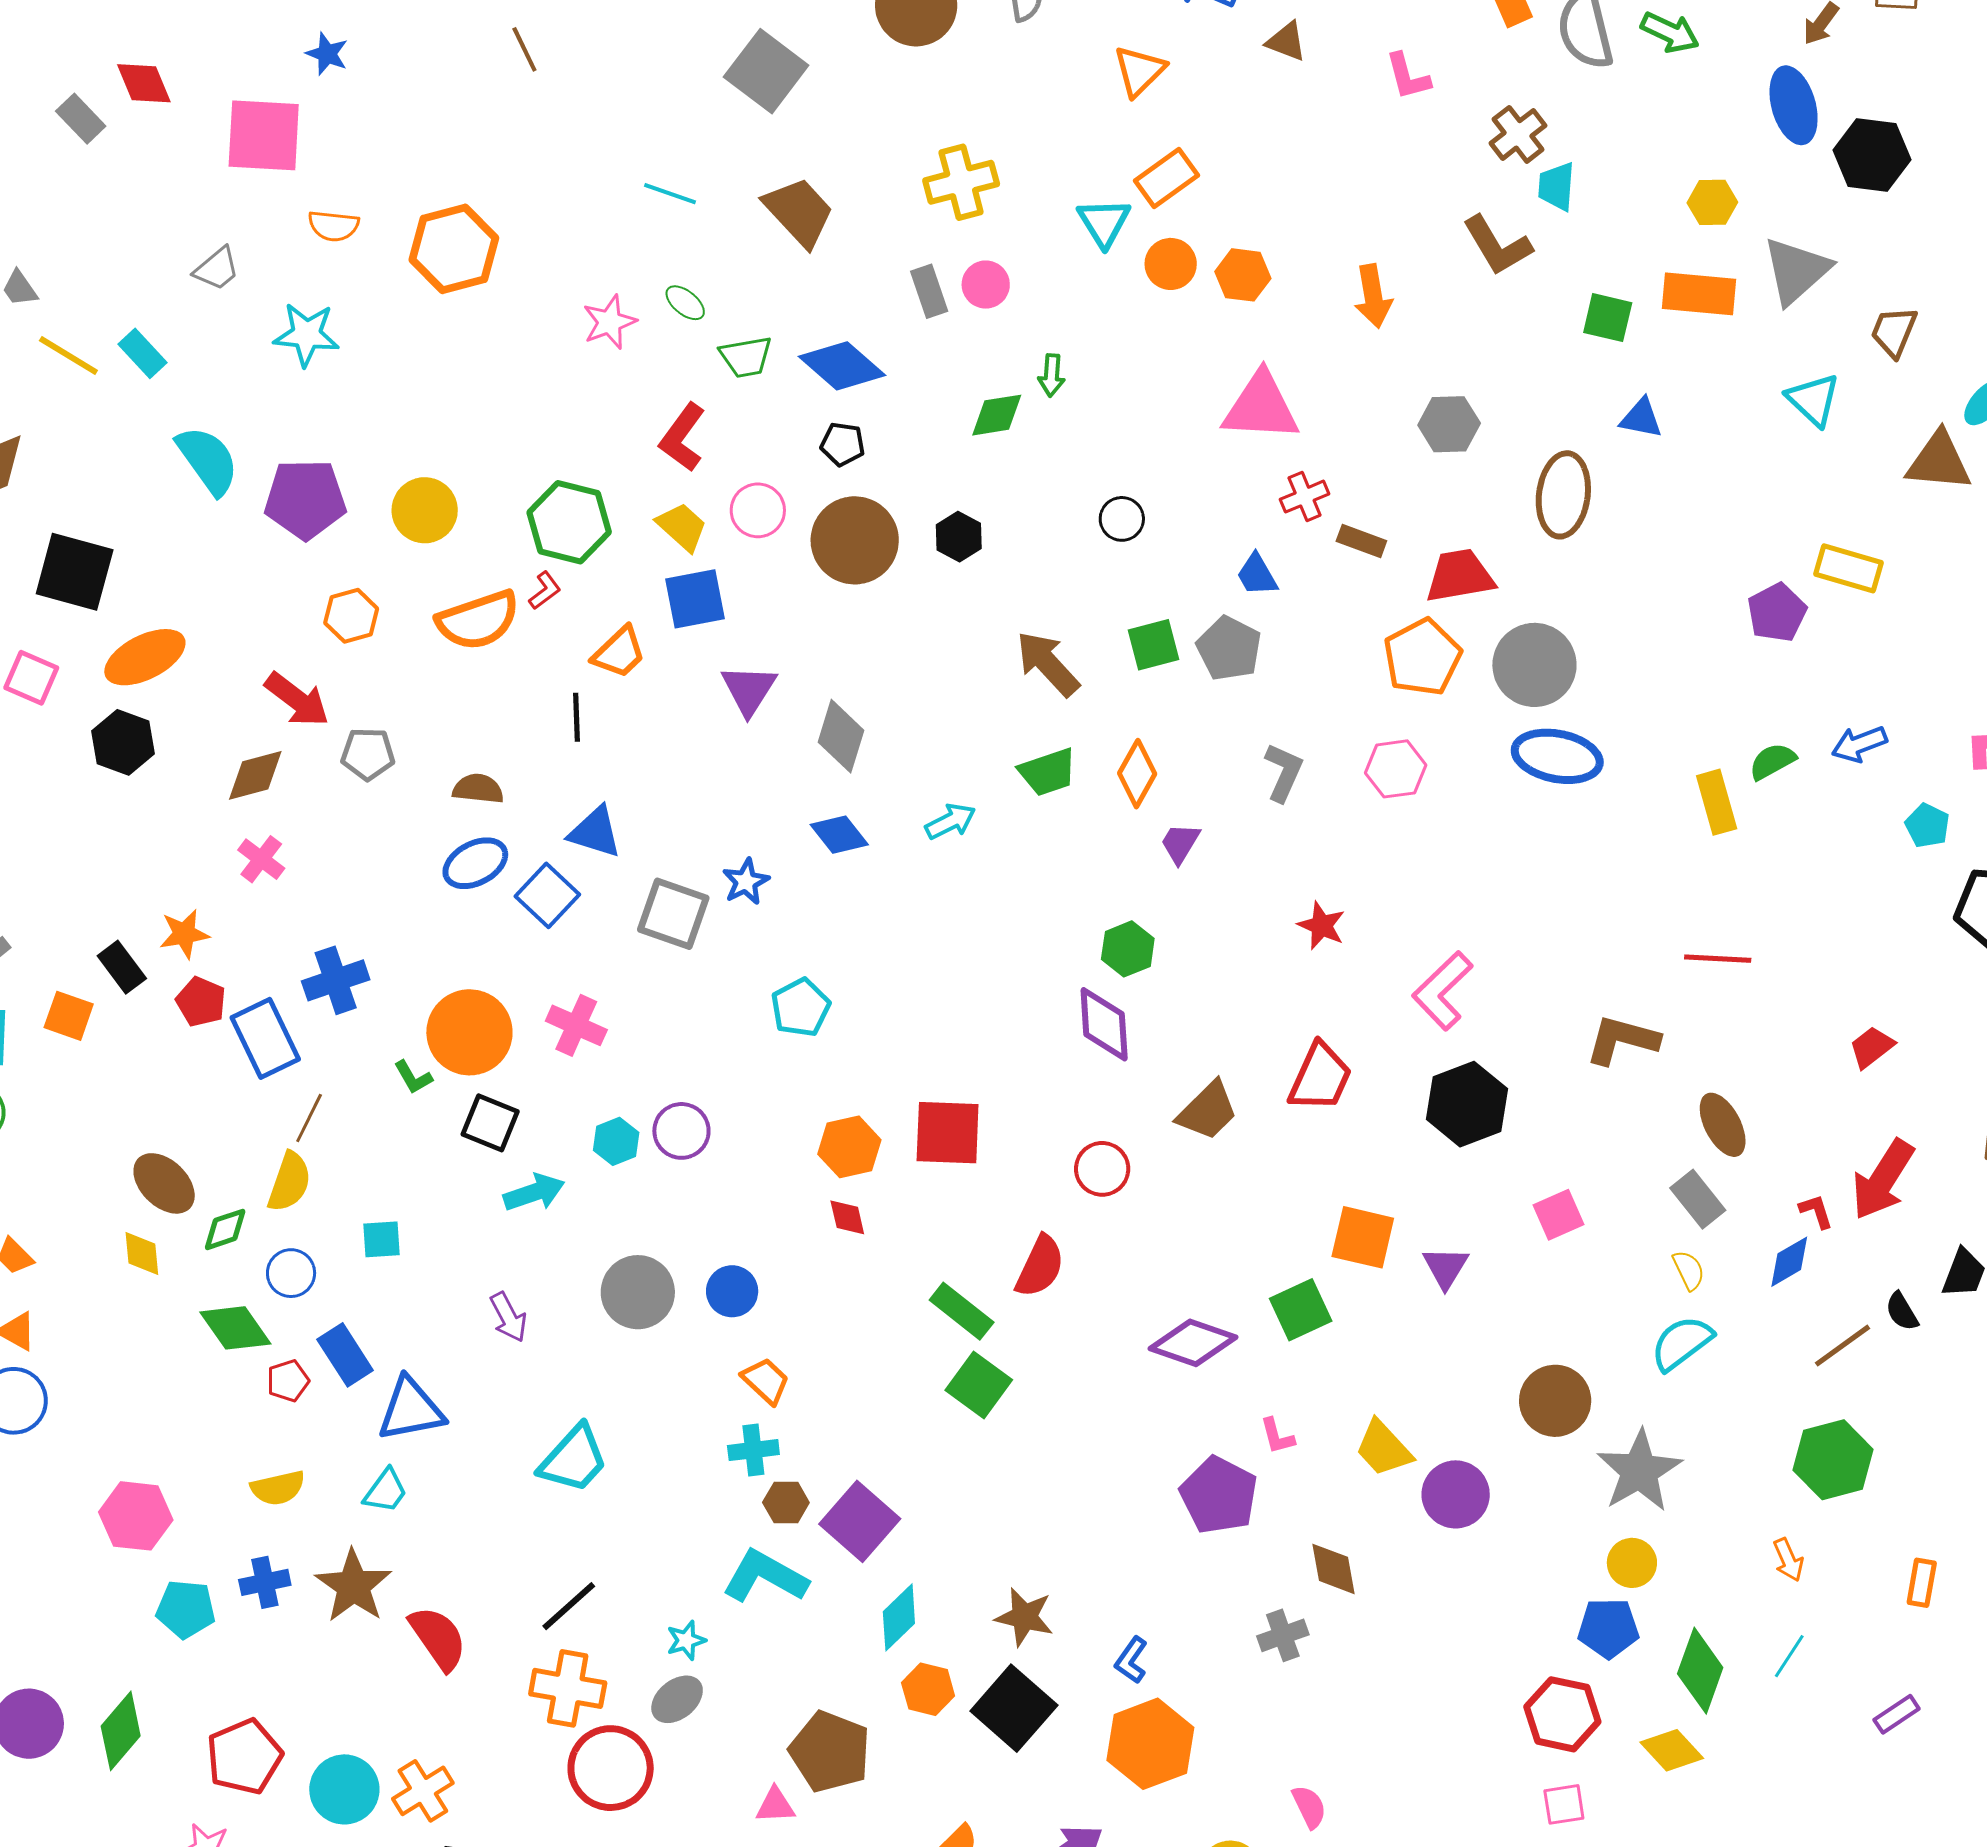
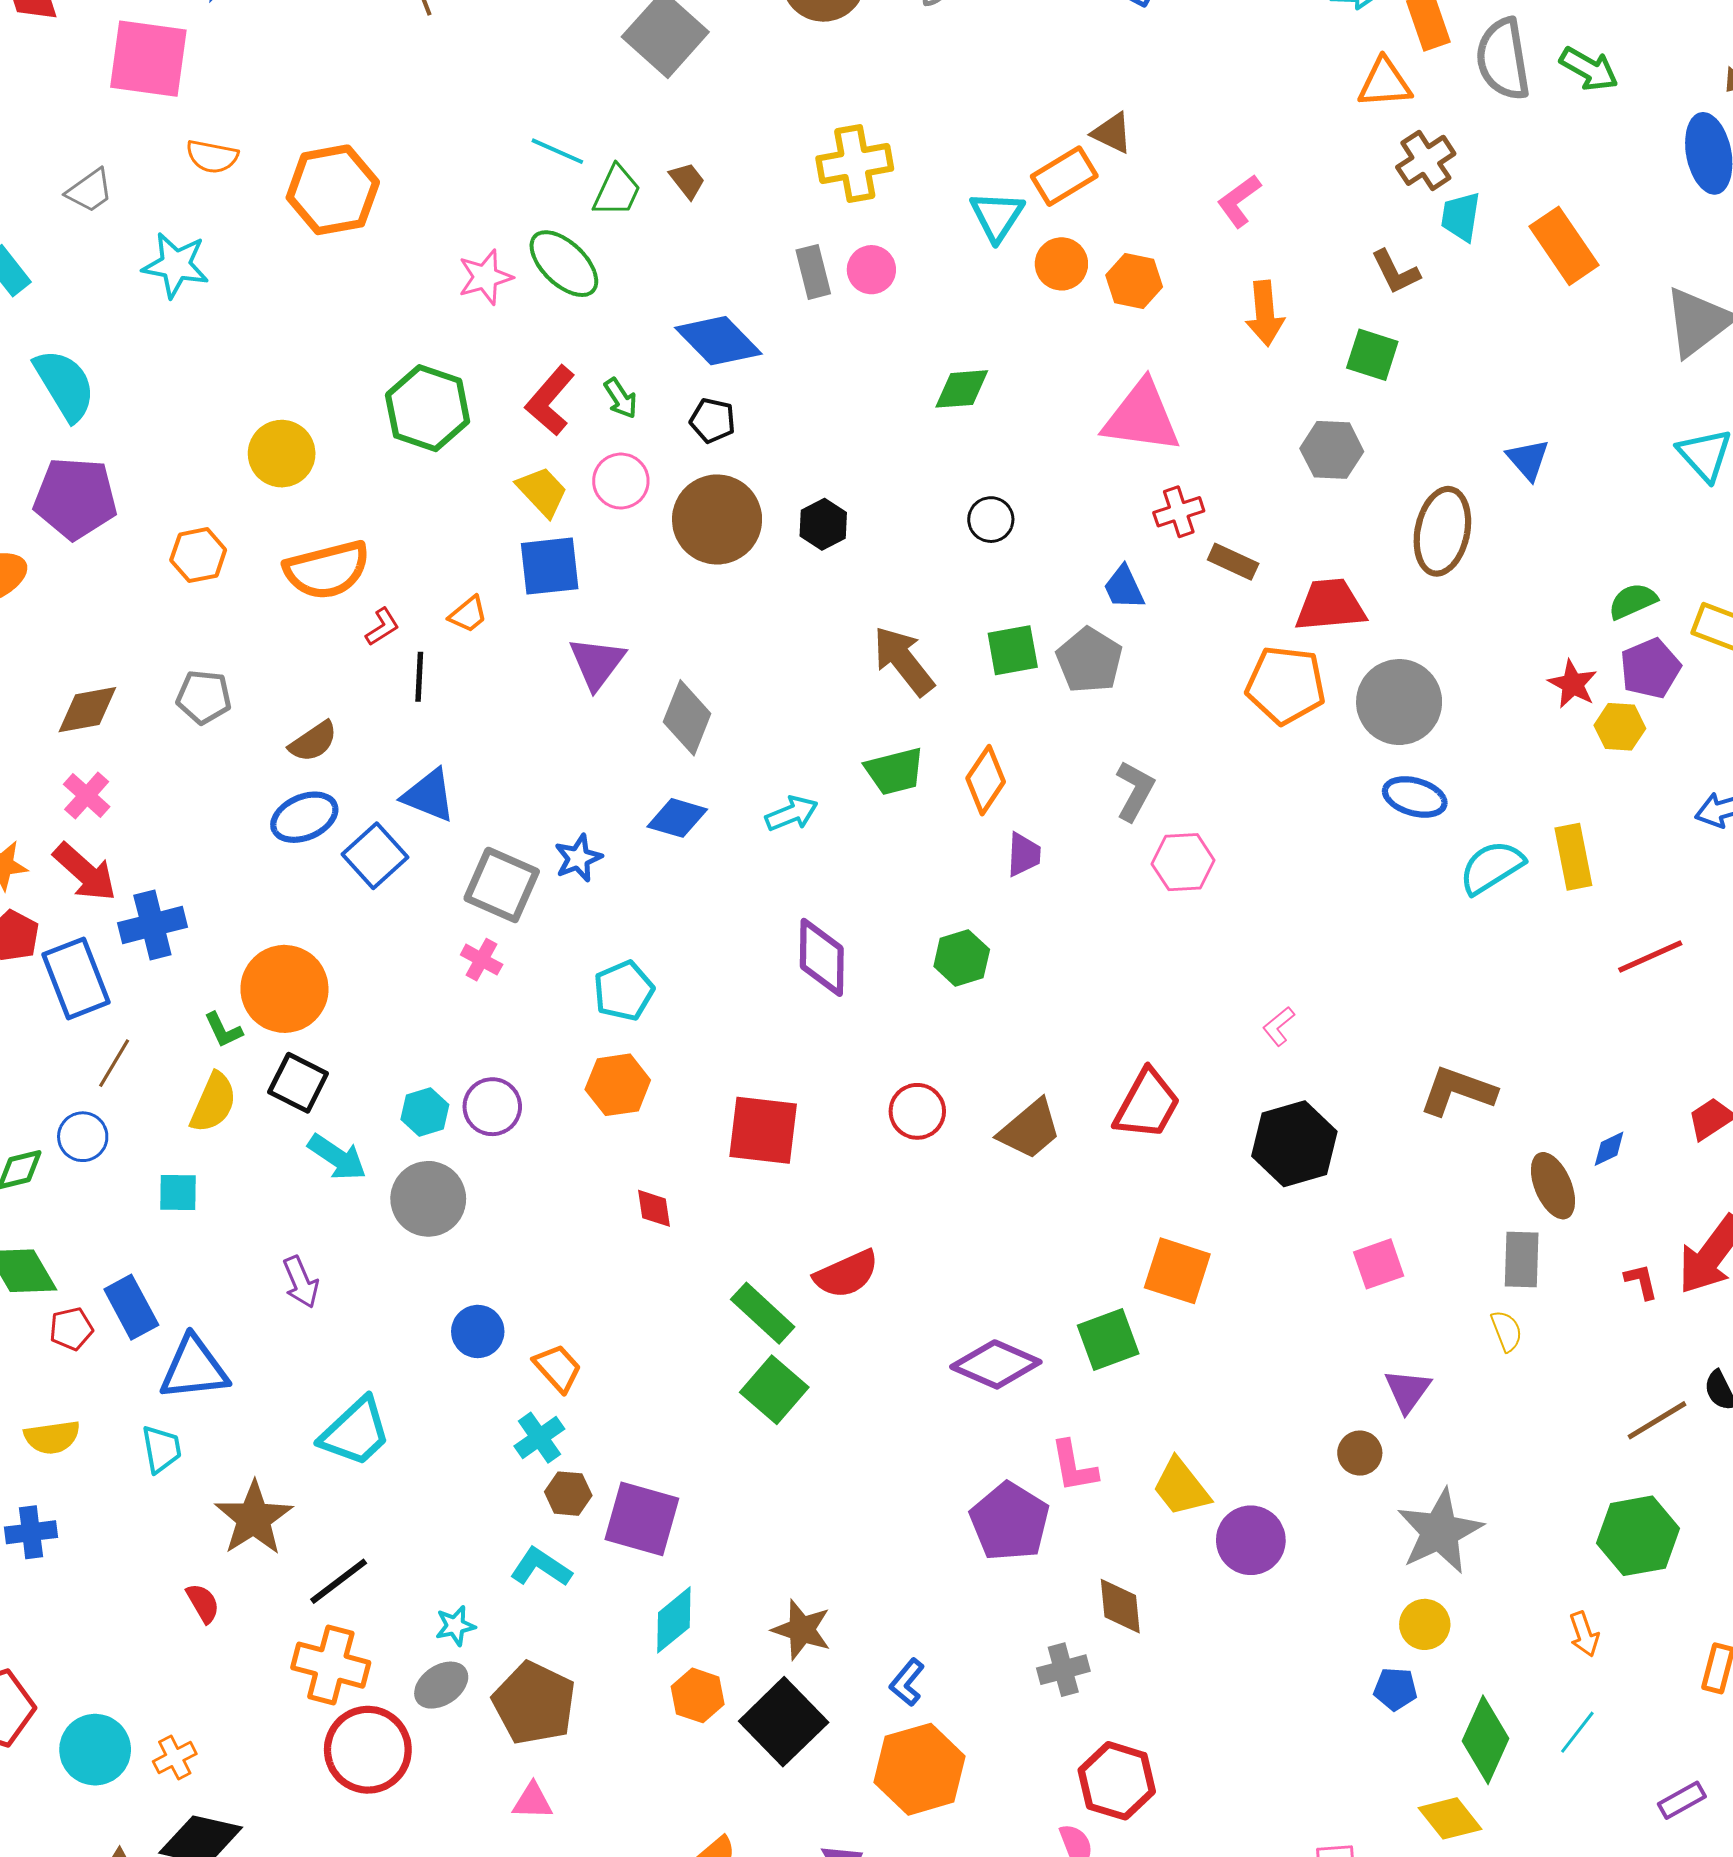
brown triangle: (1286, 41) -> (1112, 133), moved
orange triangle: (1139, 71) -> (1385, 83), moved, turned 36
pink L-shape: (1408, 76) -> (1239, 201), moved, turned 64
yellow hexagon: (1712, 202) -> (1620, 727), moved
brown trapezoid: (799, 212) -> (687, 180), size x0.5
brown L-shape: (1497, 246) -> (1396, 272), size x0.7
orange rectangle: (1699, 294) -> (1564, 246), moved, turned 46
green ellipse: (685, 303) -> (564, 264), size x1.8
green square: (1608, 318) -> (1372, 355), moved
green trapezoid: (746, 357) -> (617, 191), moved, turned -60
green arrow: (1052, 375) -> (621, 398), moved, turned -42
green diamond: (997, 415) -> (962, 389), moved
blue triangle: (1641, 418) -> (1528, 459), turned 33
purple pentagon: (305, 499) -> (75, 498), moved
green hexagon: (569, 522) -> (428, 408), moved
red L-shape: (545, 590) -> (382, 627), moved
orange trapezoid: (619, 652) -> (468, 614), size x0.7
orange pentagon: (1422, 657) -> (1286, 685), turned 30
red arrow: (297, 700) -> (85, 872), moved
blue ellipse: (1557, 756) -> (1415, 797), size x0.7
green semicircle: (1772, 761) -> (1633, 601), moved
pink hexagon: (1396, 769) -> (1183, 862), moved
brown semicircle: (478, 789) -> (313, 742), turned 135
blue diamond: (839, 835) -> (677, 818), turned -40
purple trapezoid: (1180, 843) -> (1024, 855), turned 147
red star: (1322, 926) -> (1573, 684), moved
red line: (1718, 959) -> (1650, 957), moved, turned -32
pink L-shape: (1442, 991) -> (1279, 1026), size x0.5
purple diamond: (1104, 1024) -> (822, 957), moved
pink cross: (576, 1025) -> (482, 960), moved, size x0.7
orange hexagon: (849, 1147) -> (618, 1085), moved
red circle: (1102, 1169) -> (917, 1111), moved
yellow semicircle: (289, 1182) -> (213, 1103), moved
cyan arrow: (534, 1192) -> (337, 1157), turned 48
gray rectangle: (1698, 1199) -> (1522, 1259), turned 36
blue diamond: (1789, 1262) -> (1609, 1149), moved, size x0.7
red semicircle: (1040, 1266) -> (846, 1274), turned 36
purple triangle: (1446, 1267) -> (1408, 1391), moved
blue circle: (291, 1273) -> (83, 1137), moved
blue circle: (732, 1291) -> (478, 1331), moved
gray circle: (638, 1292) -> (428, 1199), moved
cyan semicircle: (1682, 1343) -> (1492, 867), moved
brown circle: (1555, 1401) -> (1360, 1453), size x0.6
pink L-shape: (1277, 1436) -> (1074, 1466), size x1.4
cyan cross: (753, 1450) -> (539, 1438), turned -33
cyan trapezoid: (386, 1491) -> (161, 1449), turned -51
purple square: (860, 1521) -> (642, 1519), turned -30
cyan L-shape: (765, 1577) -> (541, 1567), size x0.7
brown star: (353, 1586) -> (254, 1518), moved
blue pentagon: (1608, 1628) -> (1395, 1689), size x0.7
red semicircle: (438, 1638) -> (203, 1603), size x0.6
red hexagon: (1562, 1714) -> (1117, 1781), moved
brown pentagon: (830, 1752) -> (534, 1703), moved
orange cross: (423, 1791) -> (175, 1758), size x0.7

